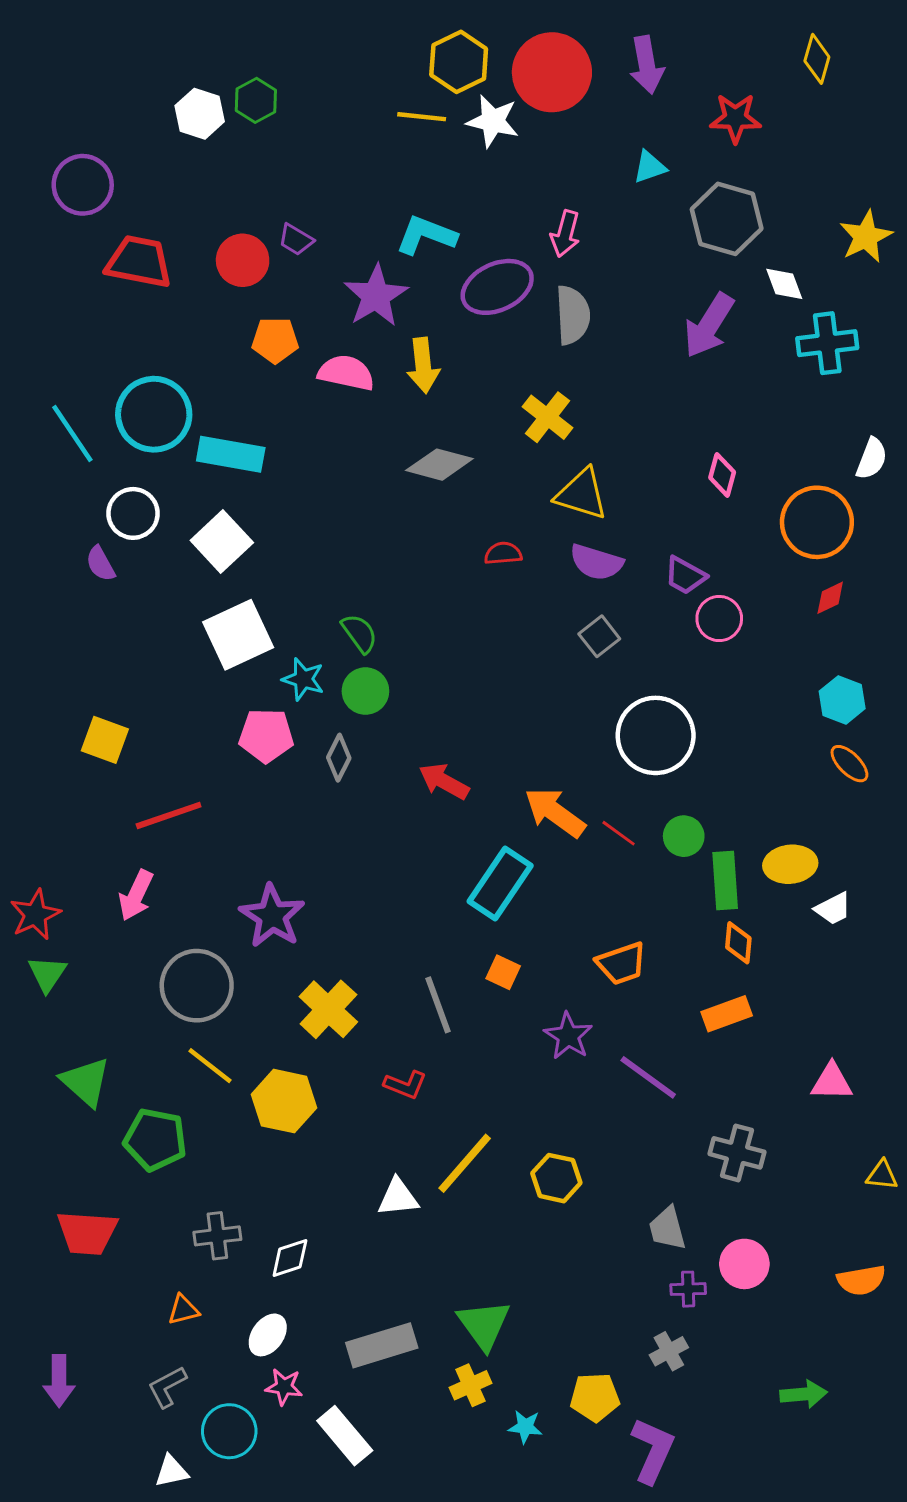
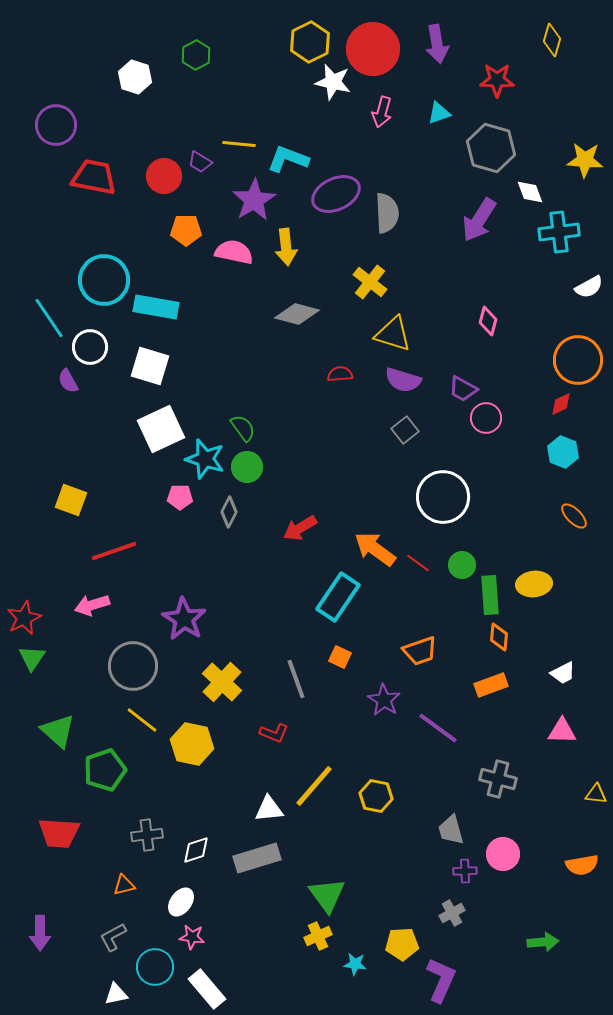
green hexagon: (256, 100) -> (196, 55), moved
yellow line: (422, 117) -> (239, 144), moved
pink arrow: (565, 234) -> (382, 112), moved
yellow star: (866, 237) -> (585, 160), turned 30
cyan line: (72, 433) -> (49, 318), moved
white semicircle: (872, 459) -> (589, 287), moved, turned 40
orange circle: (817, 522) -> (578, 360), moved
white square: (222, 542) -> (150, 366), turned -30
cyan star: (303, 679) -> (205, 459), size x1.4
cyan hexagon: (842, 700) -> (563, 452), moved
pink pentagon: (266, 735) -> (180, 497), size x0.7
red arrow: (444, 781) -> (300, 528), turned -60
pink arrow: (136, 895) -> (92, 605), turned 48
white trapezoid: (833, 909) -> (563, 673), moved
green pentagon: (155, 1140) -> (105, 770), turned -30
gray rectangle: (382, 1345) -> (257, 858), moved
white rectangle: (345, 1436) -> (207, 989), moved

